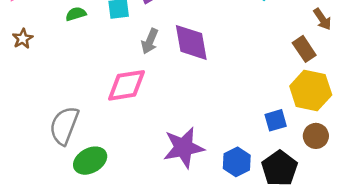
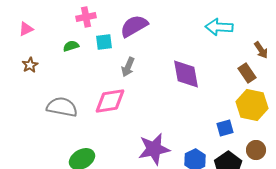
purple diamond: (191, 42) -> (186, 74), moved
gray semicircle: (64, 126) -> (62, 107), moved, turned 80
brown circle: (316, 136) -> (256, 150), moved

